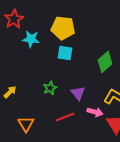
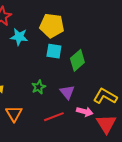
green diamond: (105, 62) -> (77, 60), moved
orange triangle: (26, 124) -> (14, 114), moved

